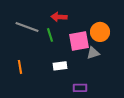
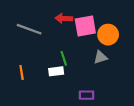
green line: (50, 35) -> (64, 58), moved
pink square: (79, 41) -> (85, 26), moved
white rectangle: (60, 66) -> (56, 71), moved

